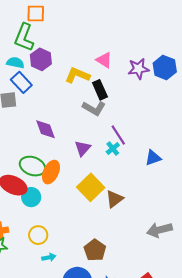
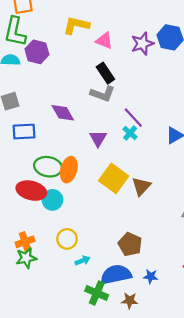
yellow L-shape: (77, 75) -> (76, 25), moved
blue rectangle: (21, 82) -> (24, 132), moved, turned -40
purple diamond: (45, 129) -> (63, 113), moved

